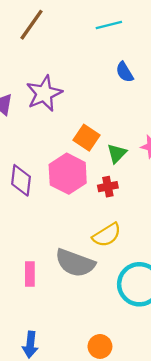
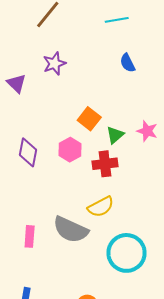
purple star: (44, 93) -> (54, 64), moved, size x0.7
pink hexagon: (68, 174) -> (70, 150), size x0.7
red cross: (108, 187) -> (105, 164), size x1.4

